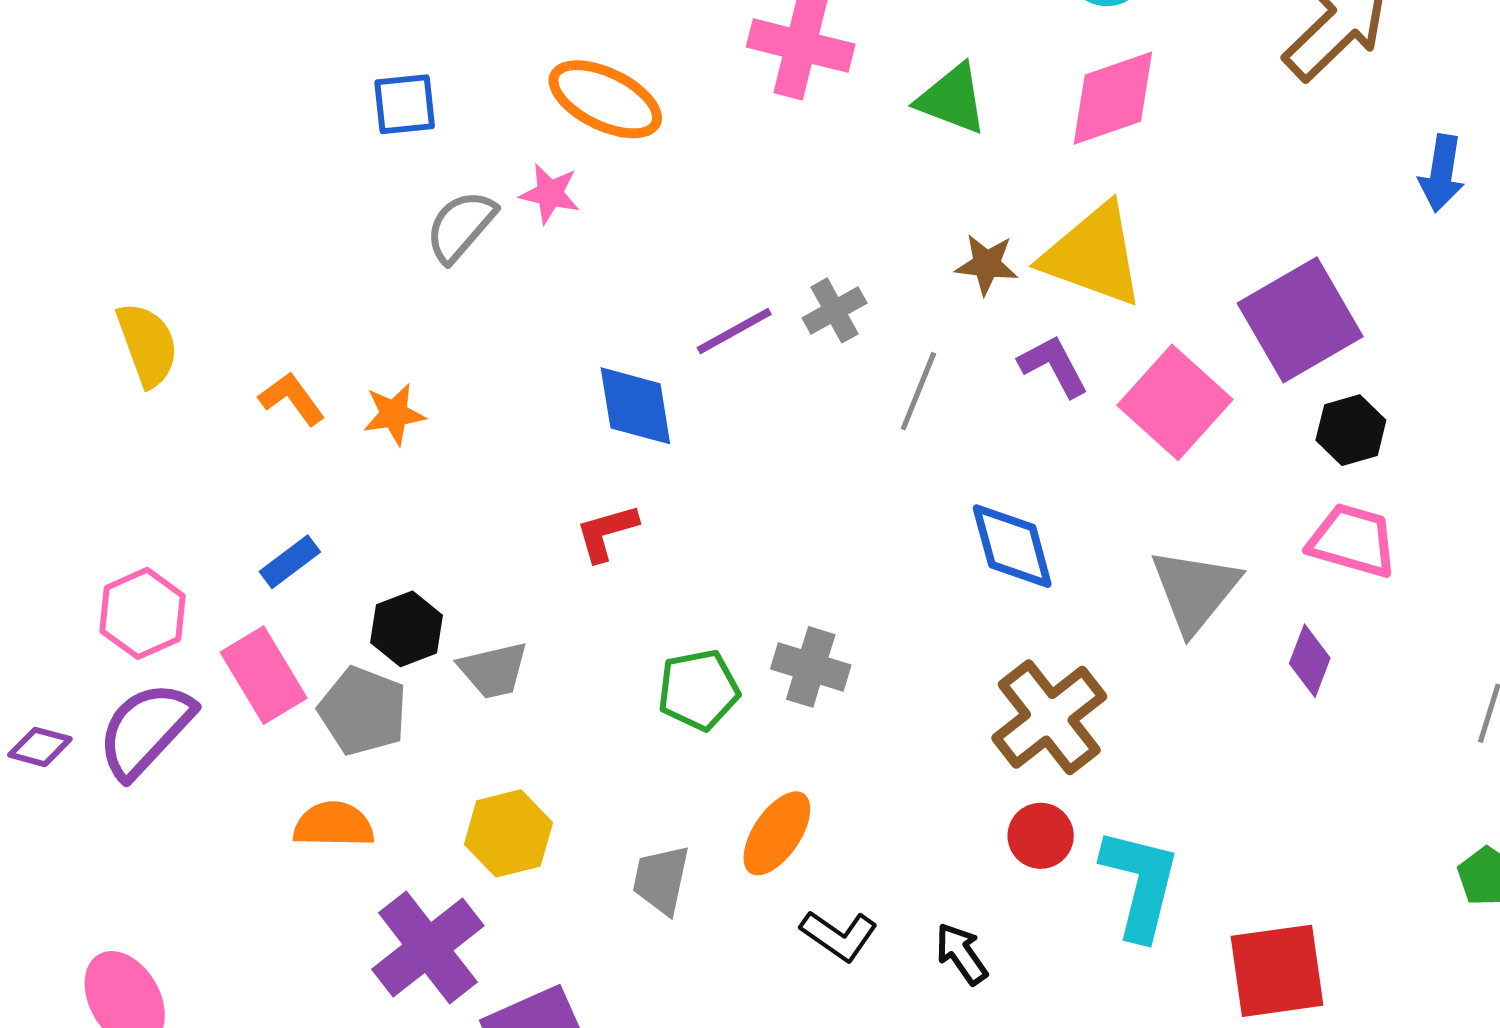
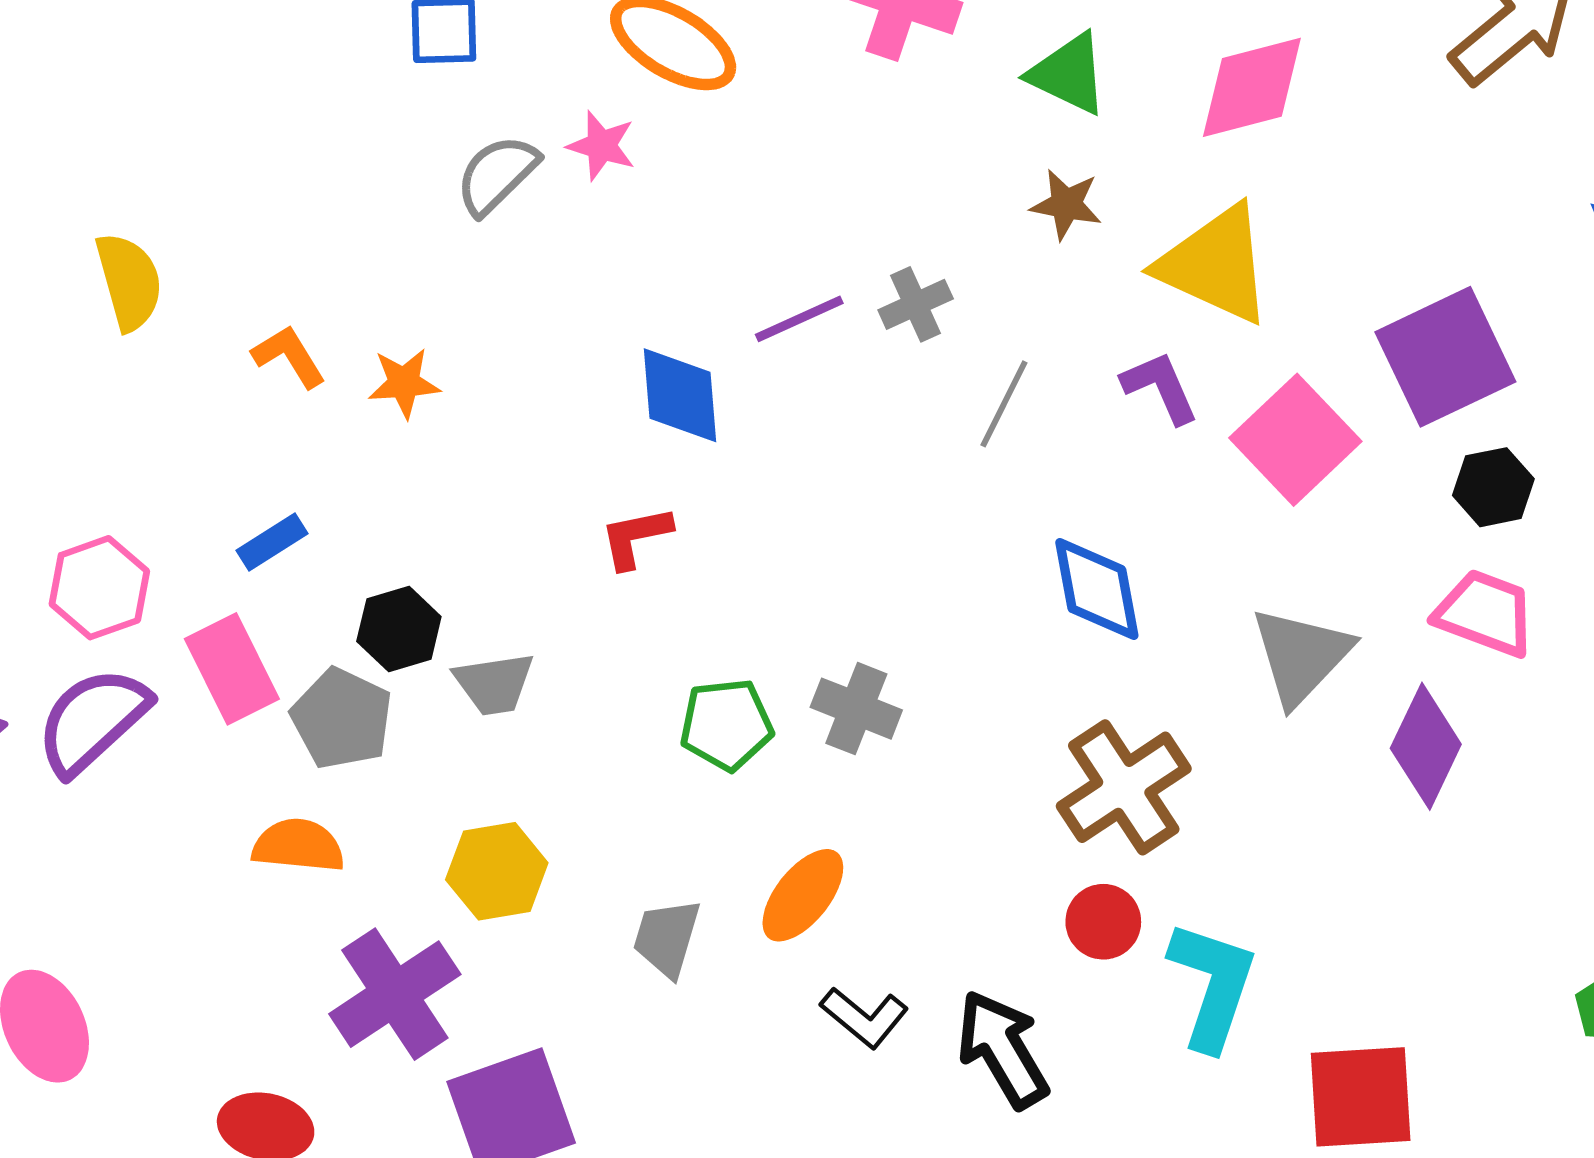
brown star: (987, 264) -> (1066, 204), moved
purple diamond: (1310, 661) -> (1426, 746), size x1.5
black arrow: (962, 954) -> (1003, 1049), size x1.6

